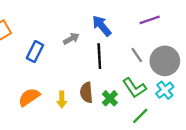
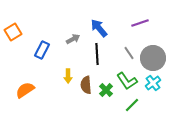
orange semicircle: (29, 97) -> (25, 90), moved
yellow arrow: (62, 99) -> (68, 76), moved

